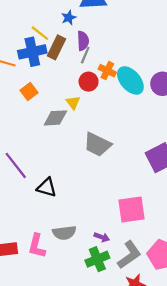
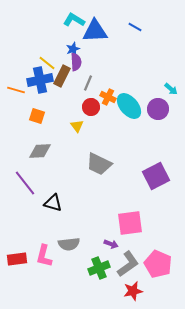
purple semicircle: (83, 41) -> (76, 62), moved
orange square: (29, 92) -> (37, 116), turned -35
gray diamond: (55, 118) -> (40, 151), moved
purple arrow: (102, 237) -> (111, 244), moved

